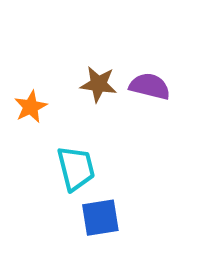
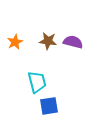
orange star: (31, 107) -> (15, 42), moved

